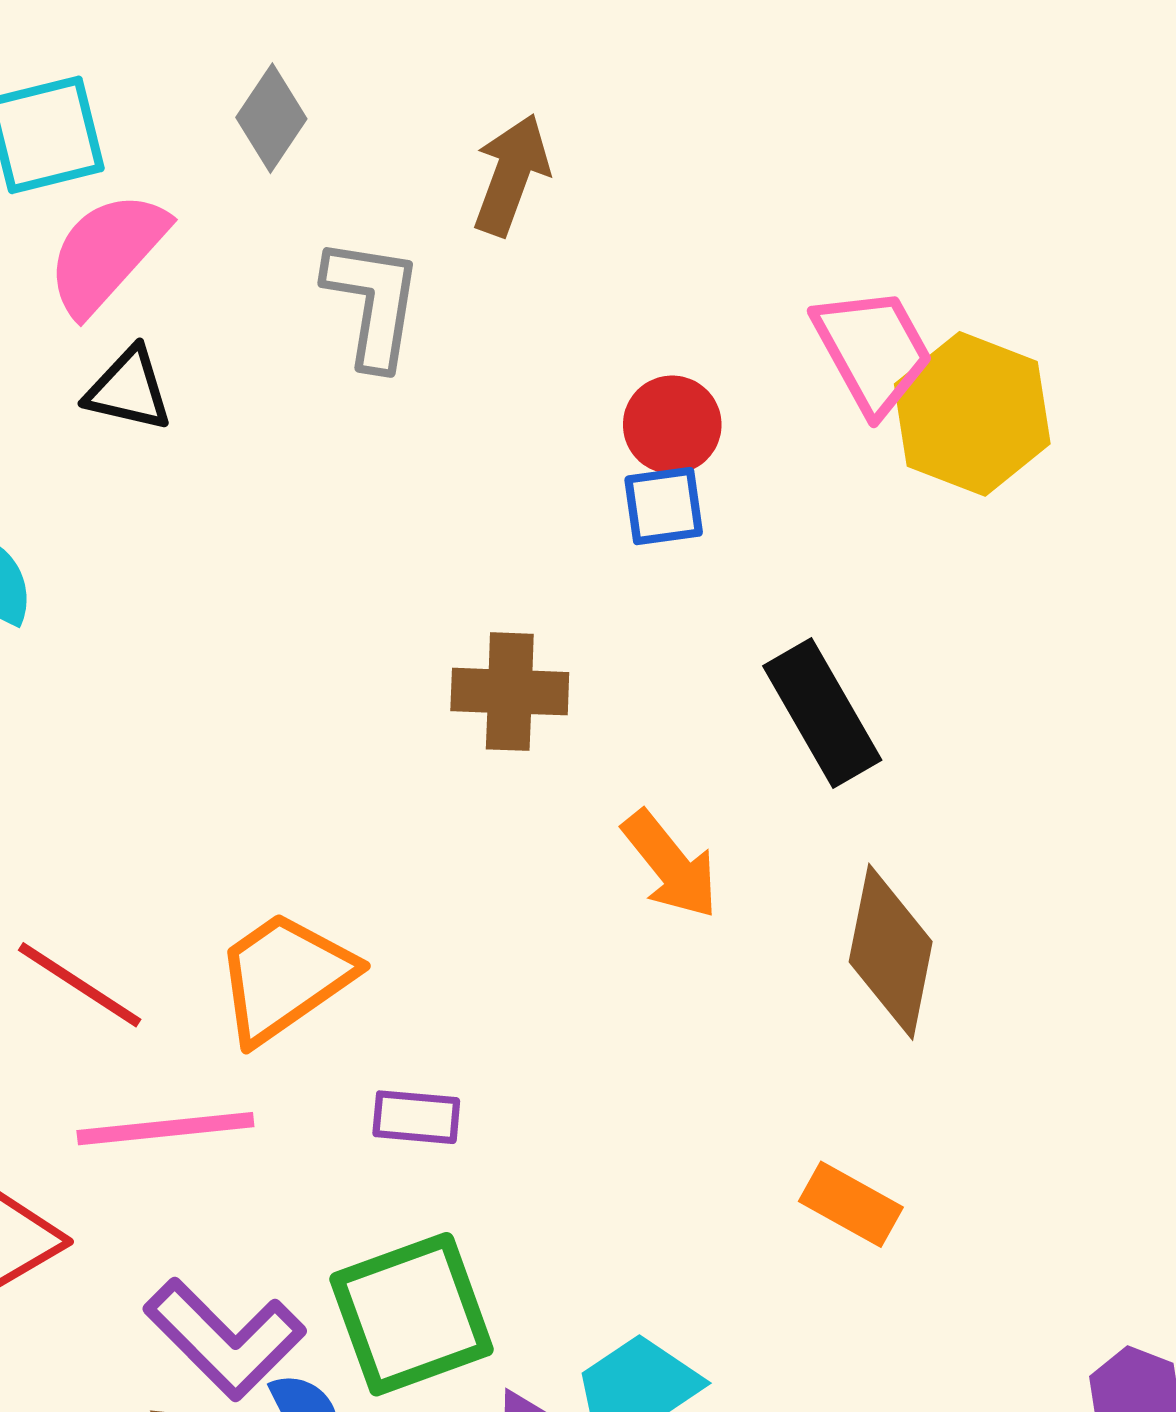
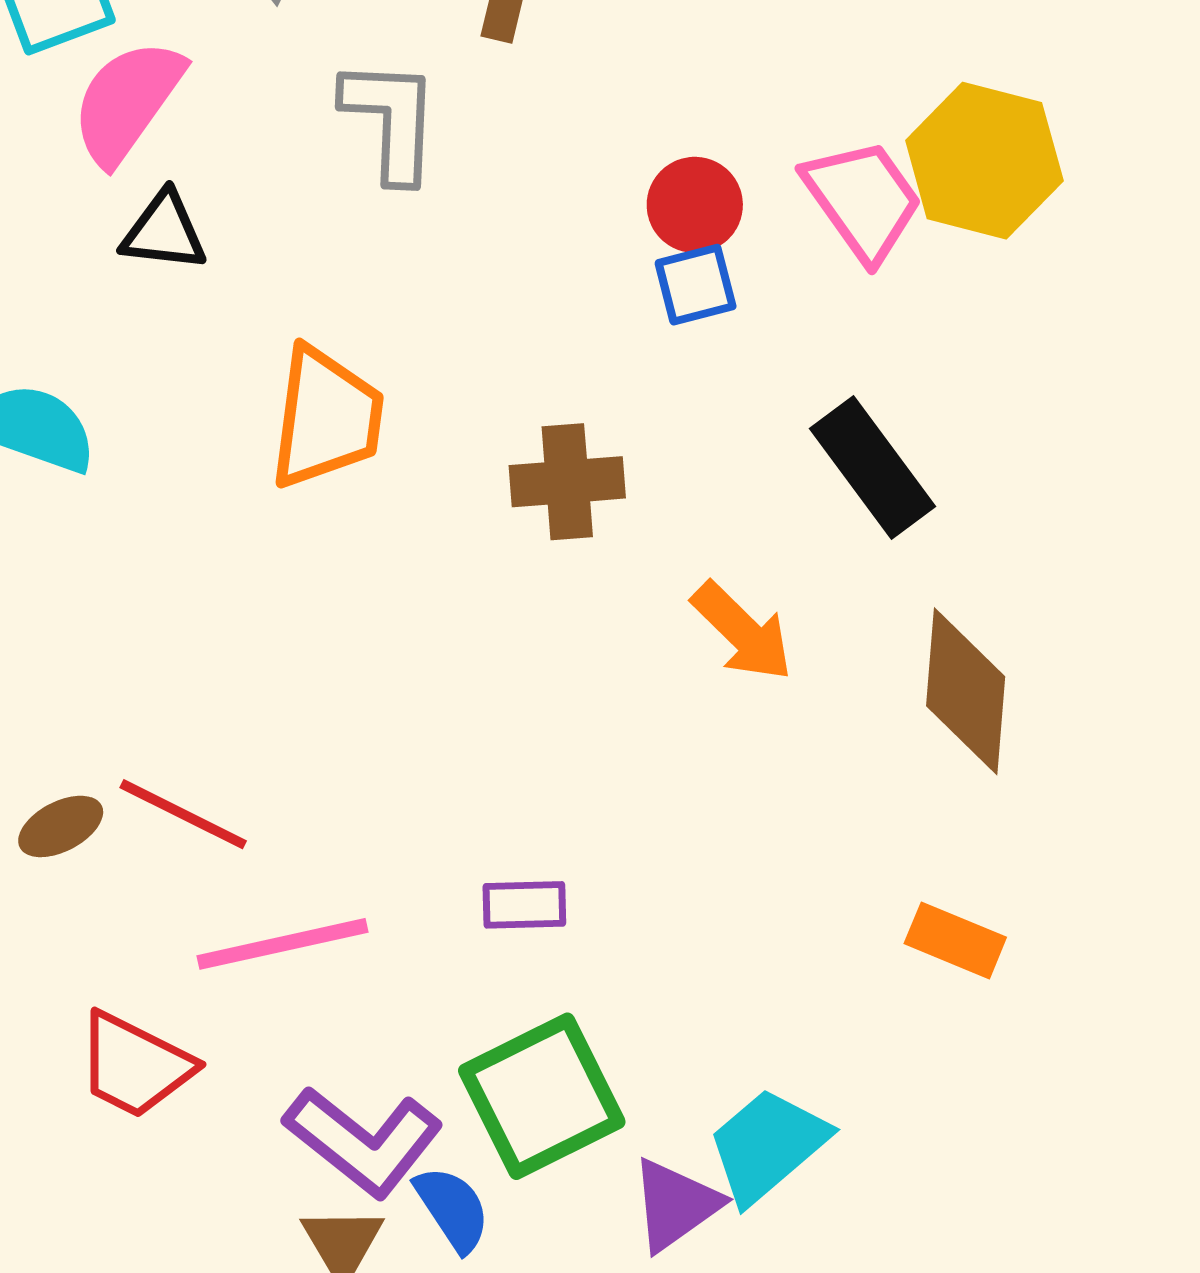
pink trapezoid: (873, 350) -> (863, 200), moved
orange trapezoid: (284, 977) -> (326, 418), moved, turned 139

